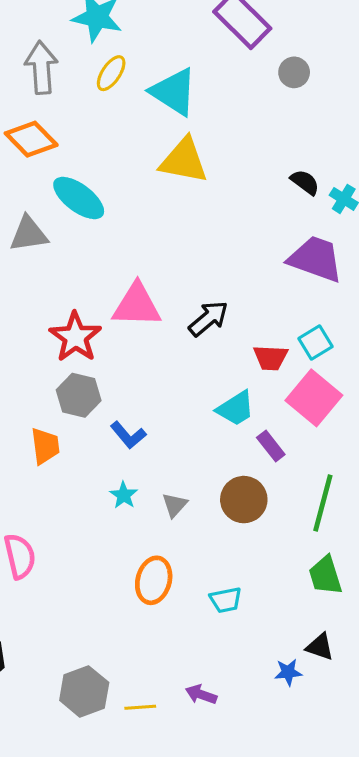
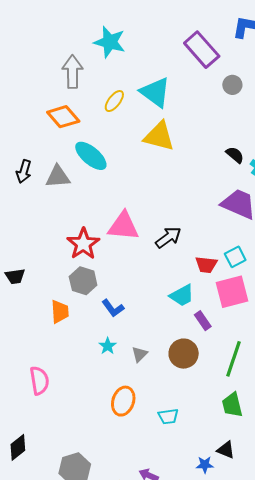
yellow ellipse: (111, 73) -> (114, 101), moved
pink square: (314, 398) -> (232, 292), turned 32

